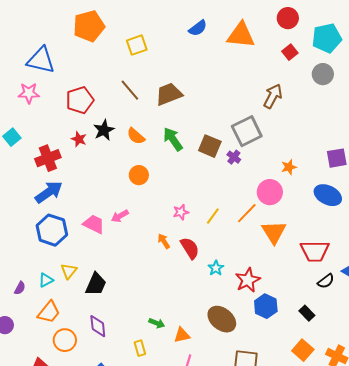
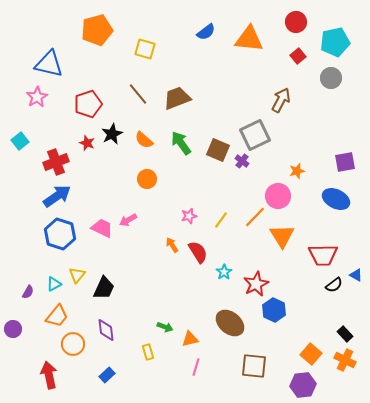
yellow square: (137, 45) -> (145, 49), turned 35
pink star: (29, 93) -> (37, 97), turned -30
black rectangle: (307, 313) -> (345, 334), moved

